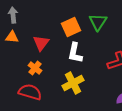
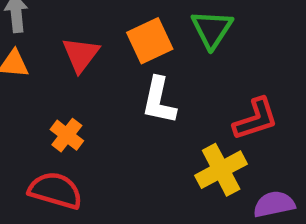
red triangle: (41, 43) -> (81, 55), moved
yellow cross: (73, 83) -> (221, 170), moved

